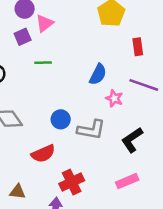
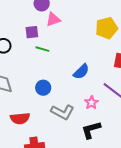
purple square: (23, 37) -> (32, 32), moved
pink star: (114, 98) -> (91, 103), moved
blue circle: (61, 119) -> (43, 88), moved

